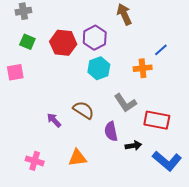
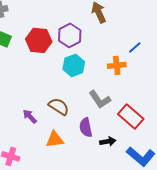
red rectangle: (157, 120) -> (131, 116), turned 30
orange triangle: (77, 158) -> (55, 139), moved

